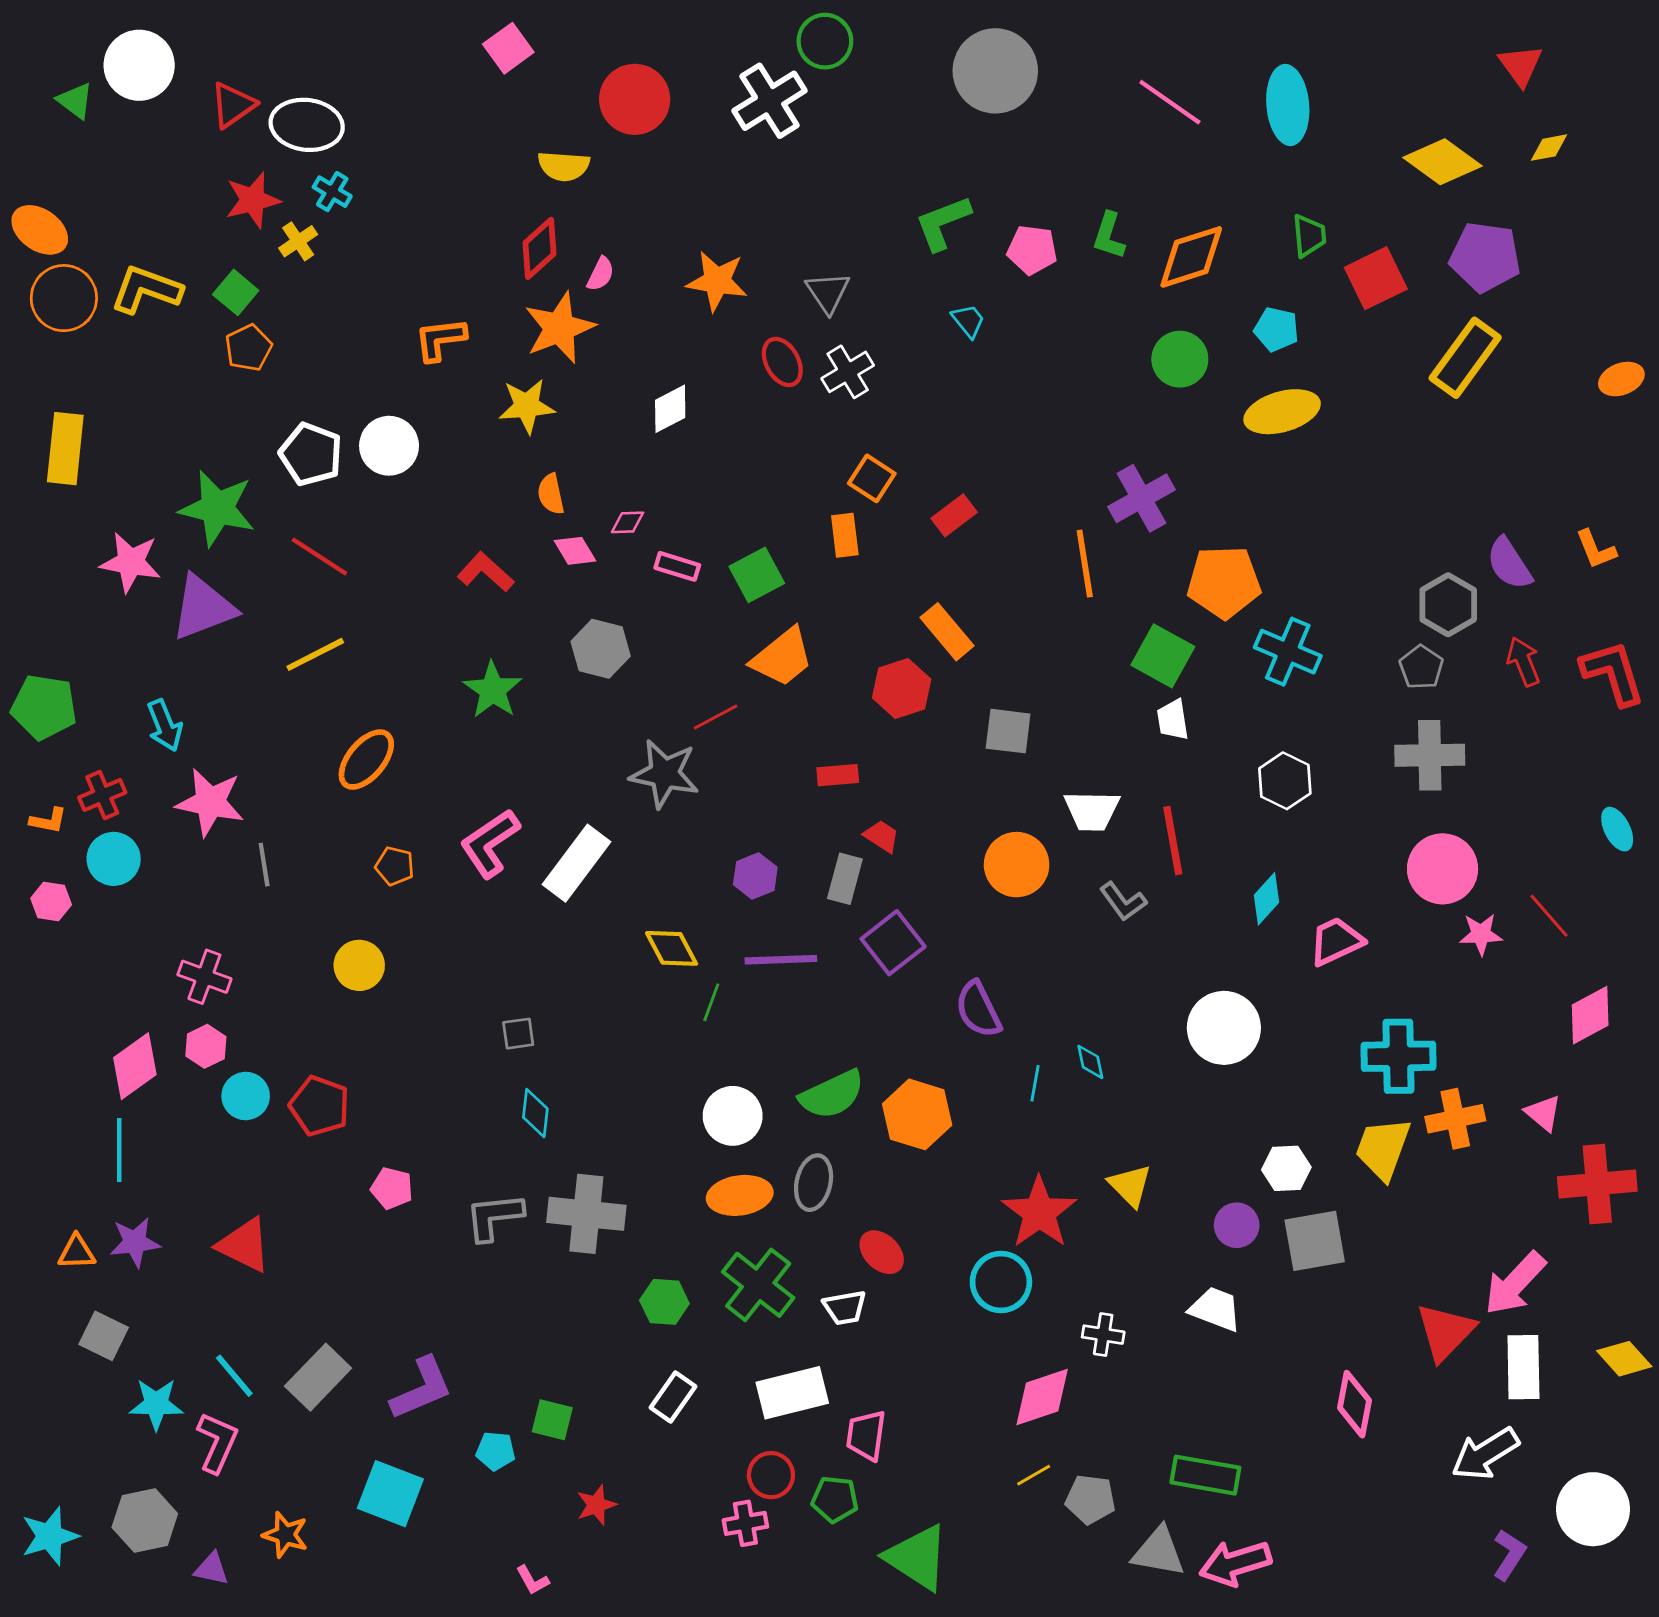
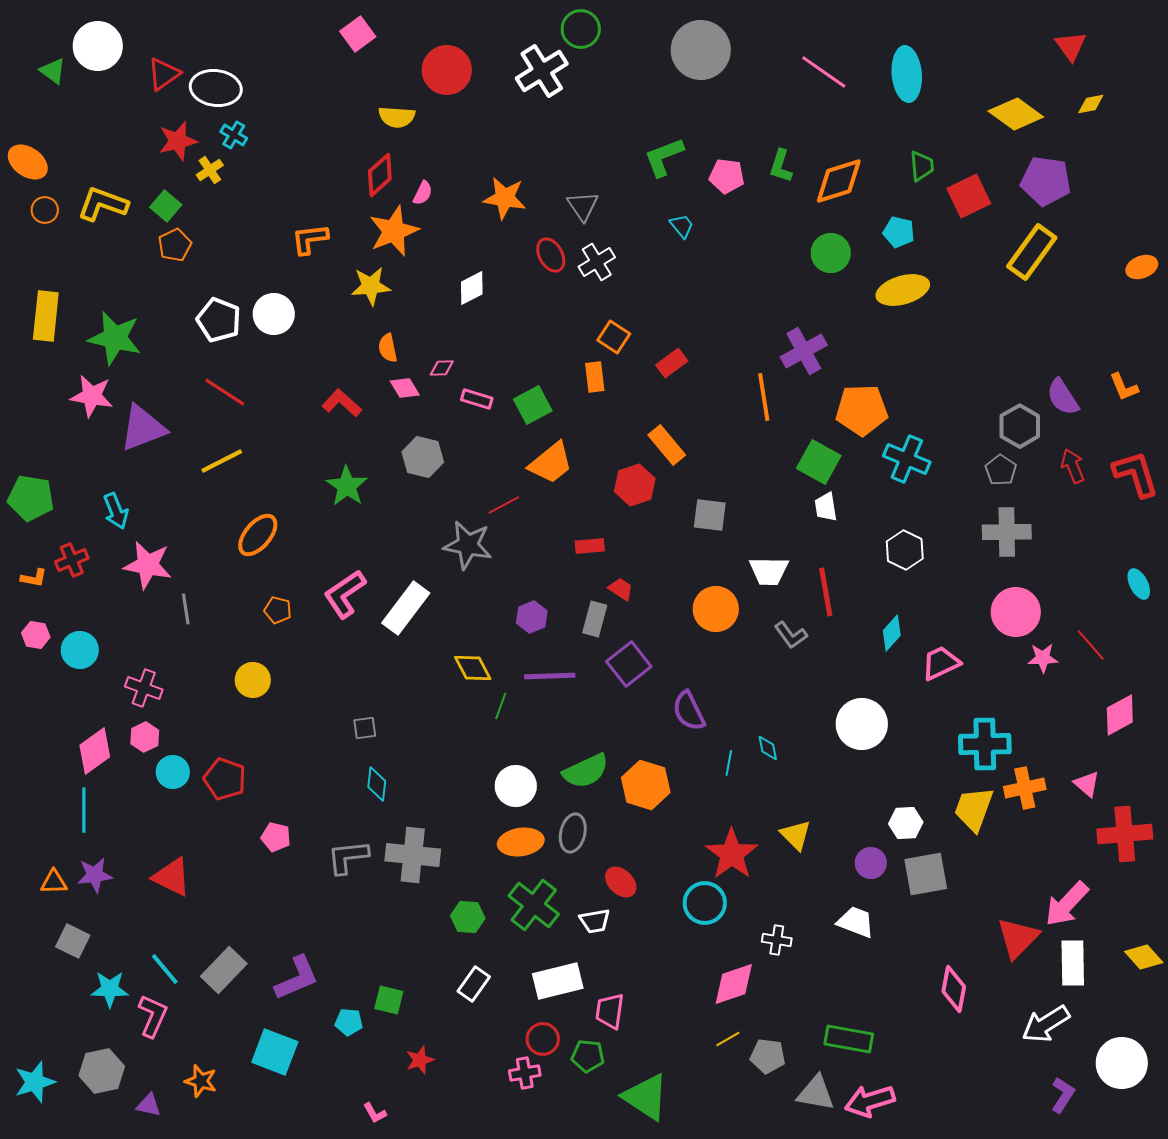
orange circle: (64, 298) -> (45, 210), size x0.6
green star: (217, 508) -> (115, 338), moved
cyan circle: (114, 859) -> (80, 650), moved

